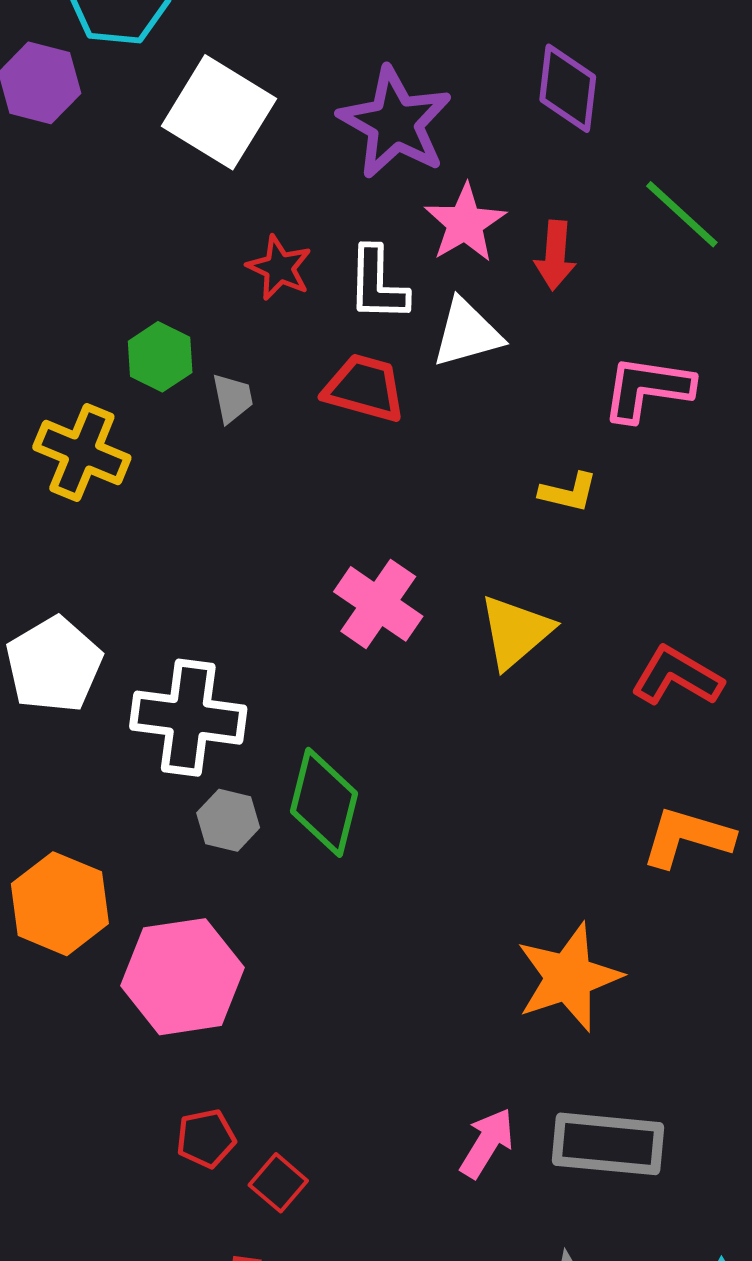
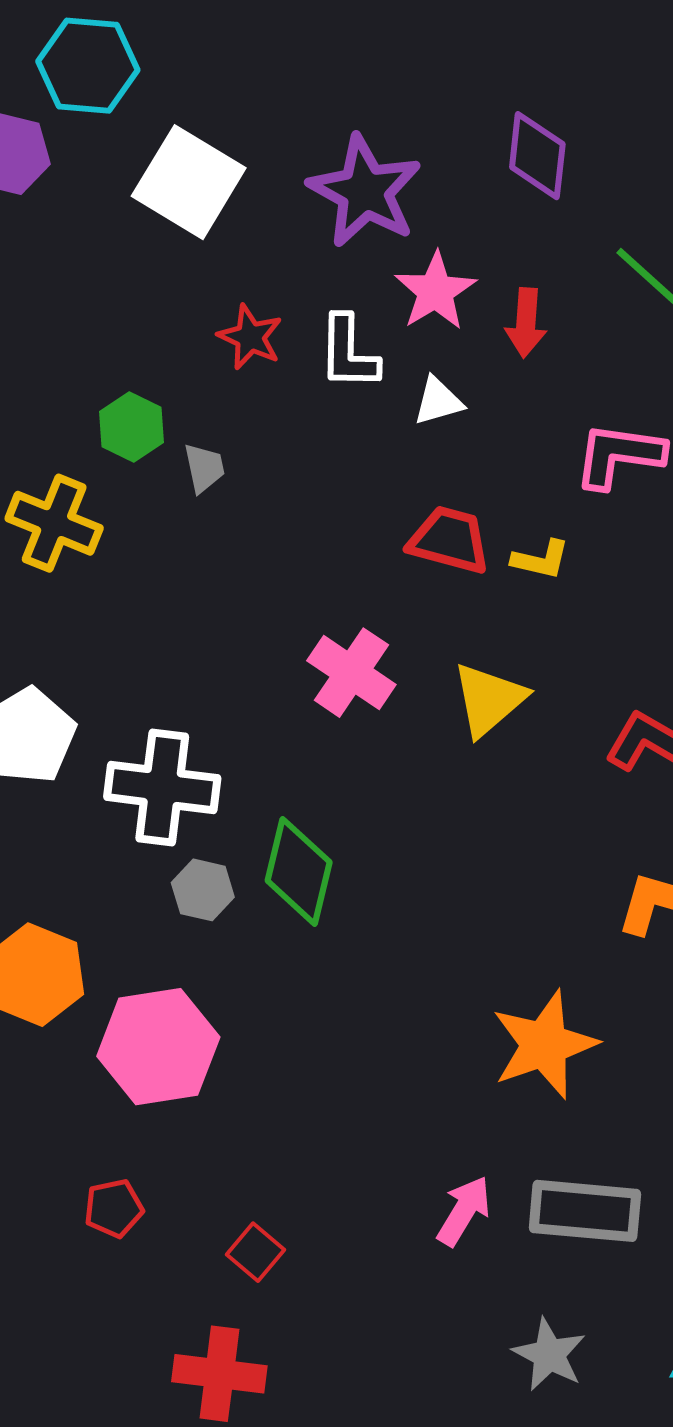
white triangle: (467, 333) -> (438, 401), size x0.7
red trapezoid: (364, 388) -> (449, 540), moved
red pentagon: (206, 1138) -> (114, 1208), moved

